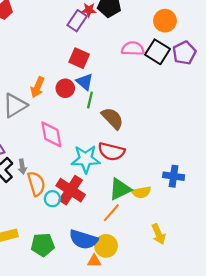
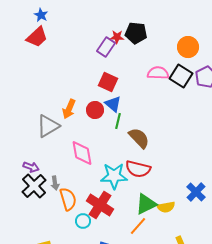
blue cross: (174, 176) -> (196, 192), turned 36
cyan circle: (52, 199) -> (83, 221), moved

